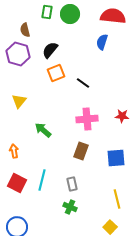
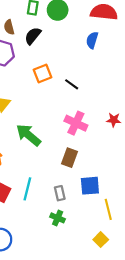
black semicircle: (50, 50) -> (33, 36), moved
pink cross: (87, 119) -> (76, 123), turned 30
green arrow: (43, 130) -> (28, 135), size x1.4
blue square: (116, 158) -> (90, 186), moved

